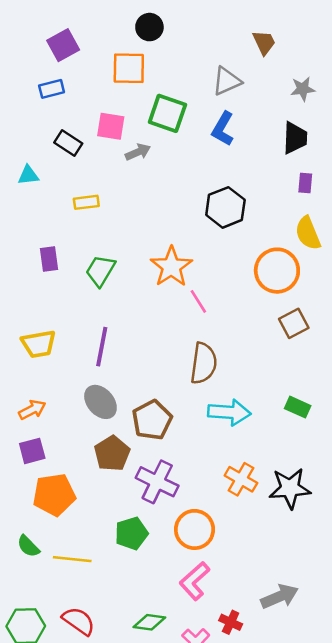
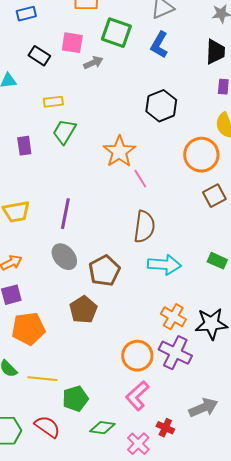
green trapezoid: (100, 271) -> (64, 132), moved
brown pentagon: (112, 453) -> (83, 310), moved
purple cross: (157, 482) -> (175, 353), moved
green pentagon: (131, 533) -> (75, 399), moved

